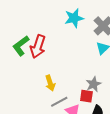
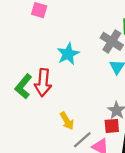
cyan star: (74, 18) -> (68, 54), moved

